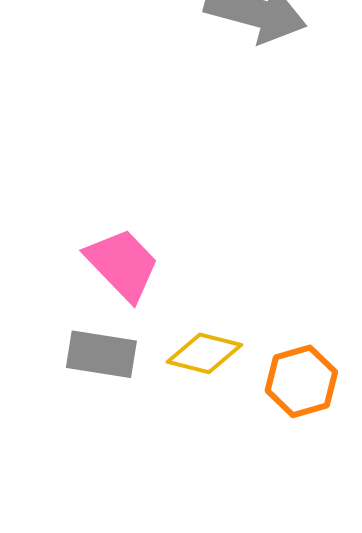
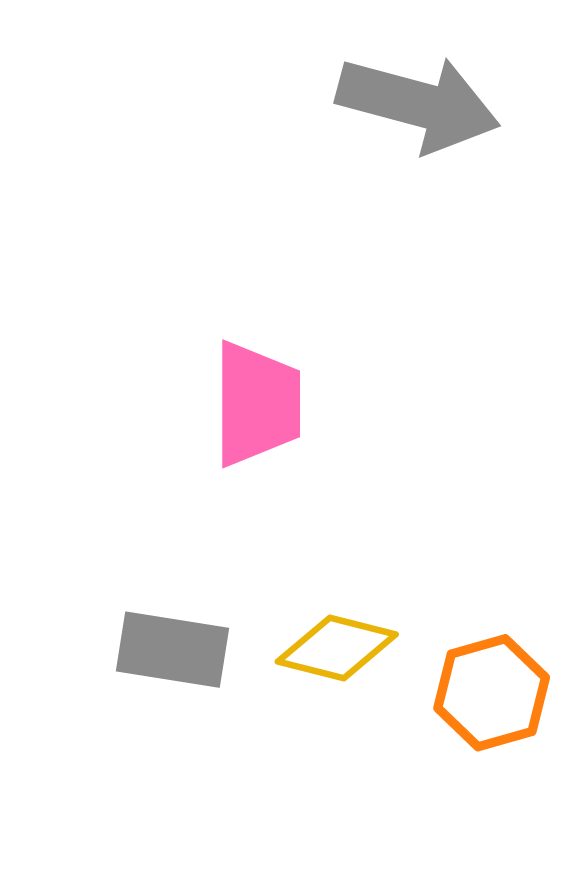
pink trapezoid: (122, 264) -> (257, 404), moved, turned 44

